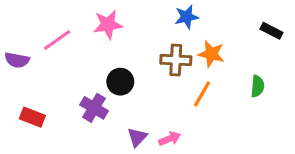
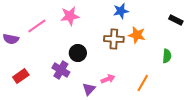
orange line: (202, 94) -> (143, 83), moved
red rectangle: (32, 117) -> (21, 76), turned -56
pink arrow: (170, 139) -> (108, 79), moved

